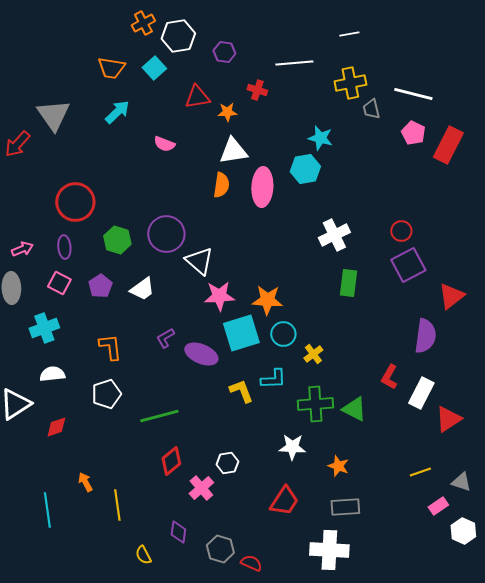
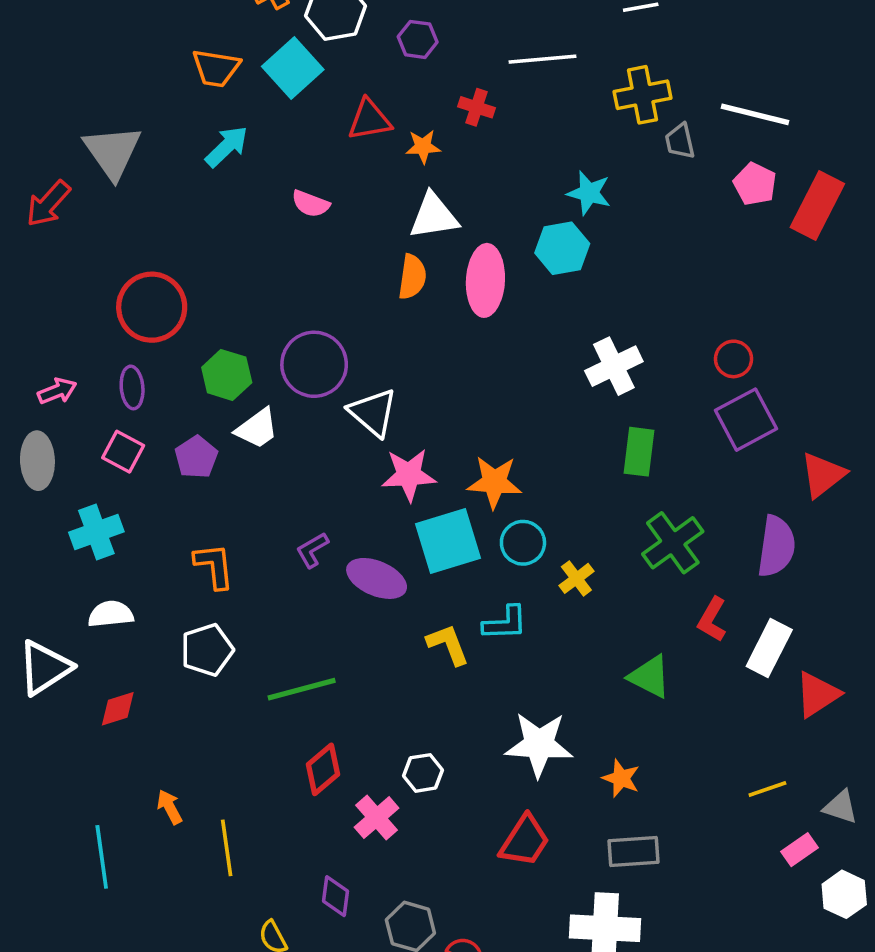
cyan square: (154, 68) -> (293, 68), size x1.4
white trapezoid: (142, 289) -> (257, 429), moved
green cross: (315, 404) -> (673, 543), moved, turned -32
white star: (292, 447) -> (539, 744), size x1.4

